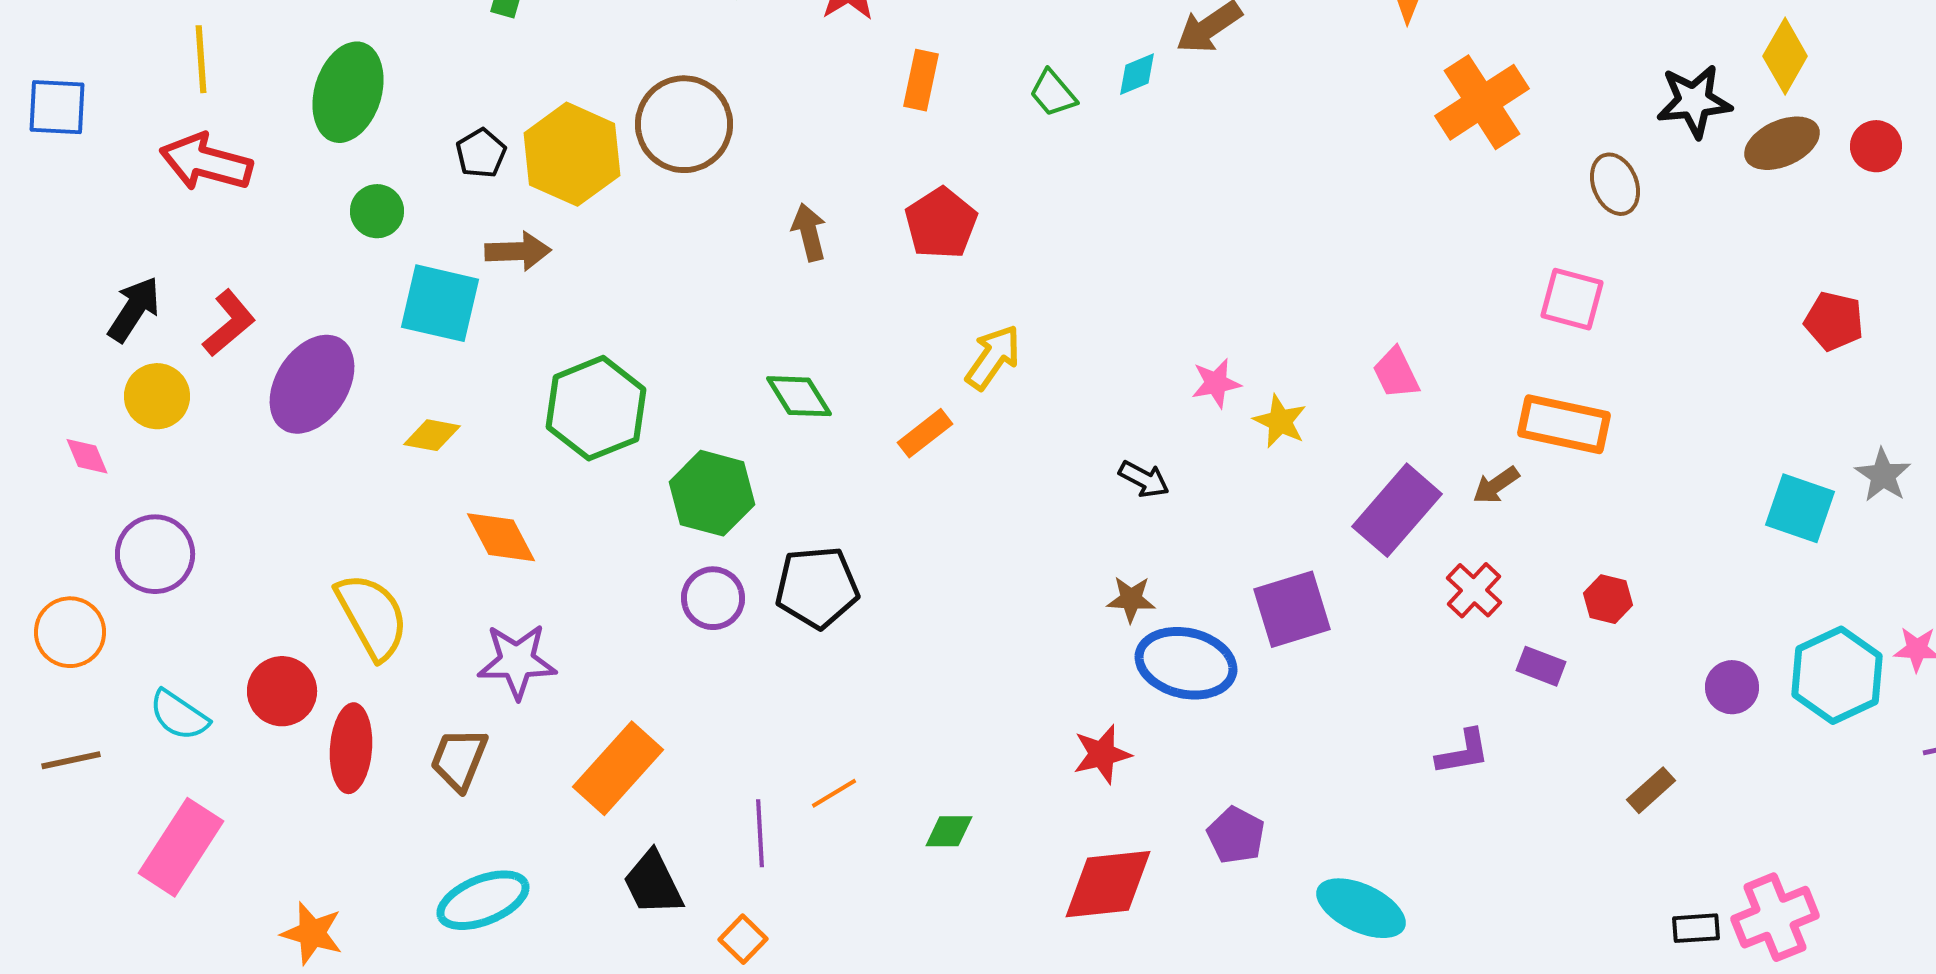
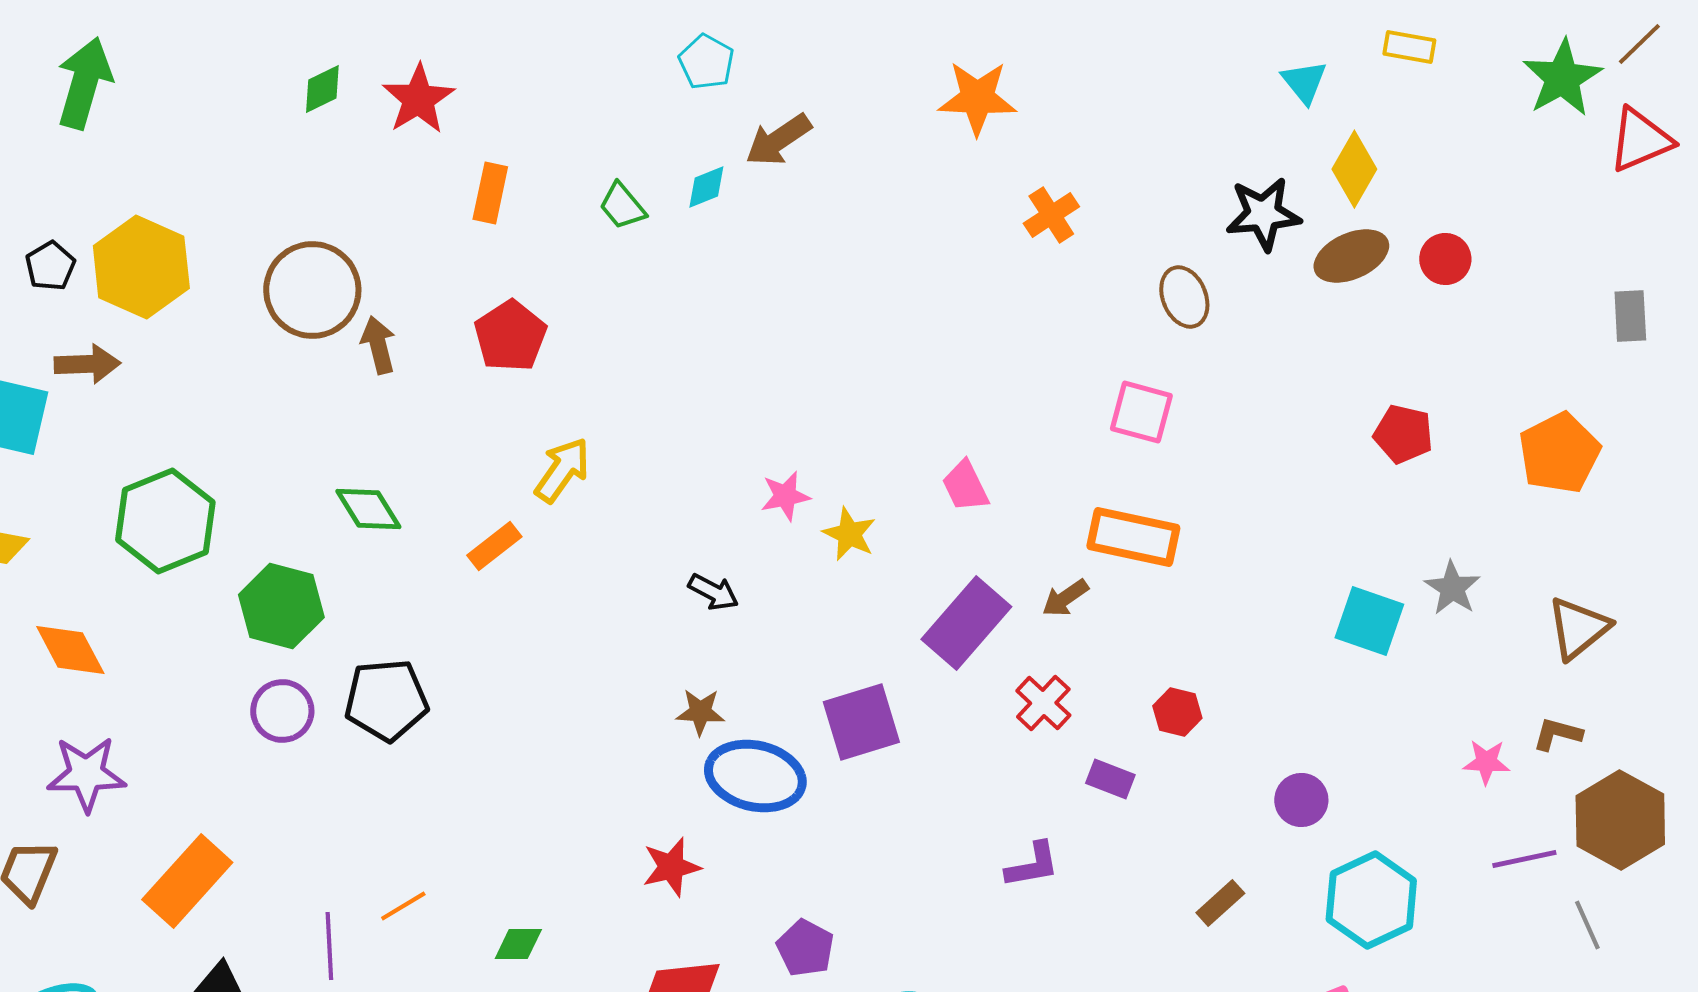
orange cross: (1482, 102) -> (1051, 215), size x0.6
brown circle: (684, 124) -> (312, 290), moved
cyan hexagon: (1837, 675) -> (1371, 900), moved

